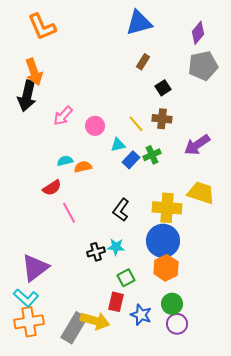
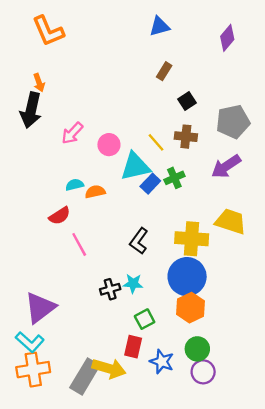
blue triangle: (139, 23) -> (159, 26), size x0.7
gray pentagon: (203, 66) -> (233, 122), moved
orange arrow: (34, 72) -> (39, 83), size x0.6
cyan triangle: (118, 145) -> (135, 166), size x1.8

